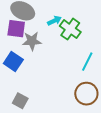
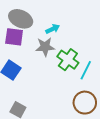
green cross: (70, 29) -> (68, 60), moved
gray star: (32, 41) -> (45, 47), moved

